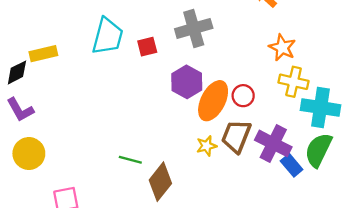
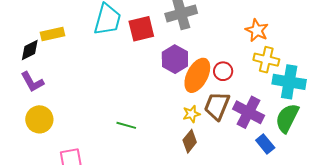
red square: (147, 47) -> (141, 29), size x1.5
blue rectangle: (292, 165) -> (265, 144), moved
brown diamond: (160, 182) -> (190, 141), moved, size x0.7

